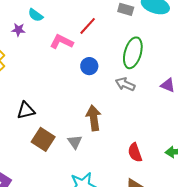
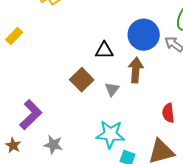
blue circle: (89, 66) -> (144, 35), moved, size x1.8
black triangle: (26, 110) -> (104, 50), moved

